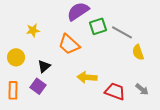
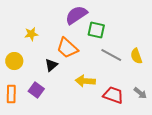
green square: (98, 26) -> (96, 30), turned 30
gray line: (122, 32) -> (111, 55), moved
black triangle: (44, 66) -> (51, 65), moved

